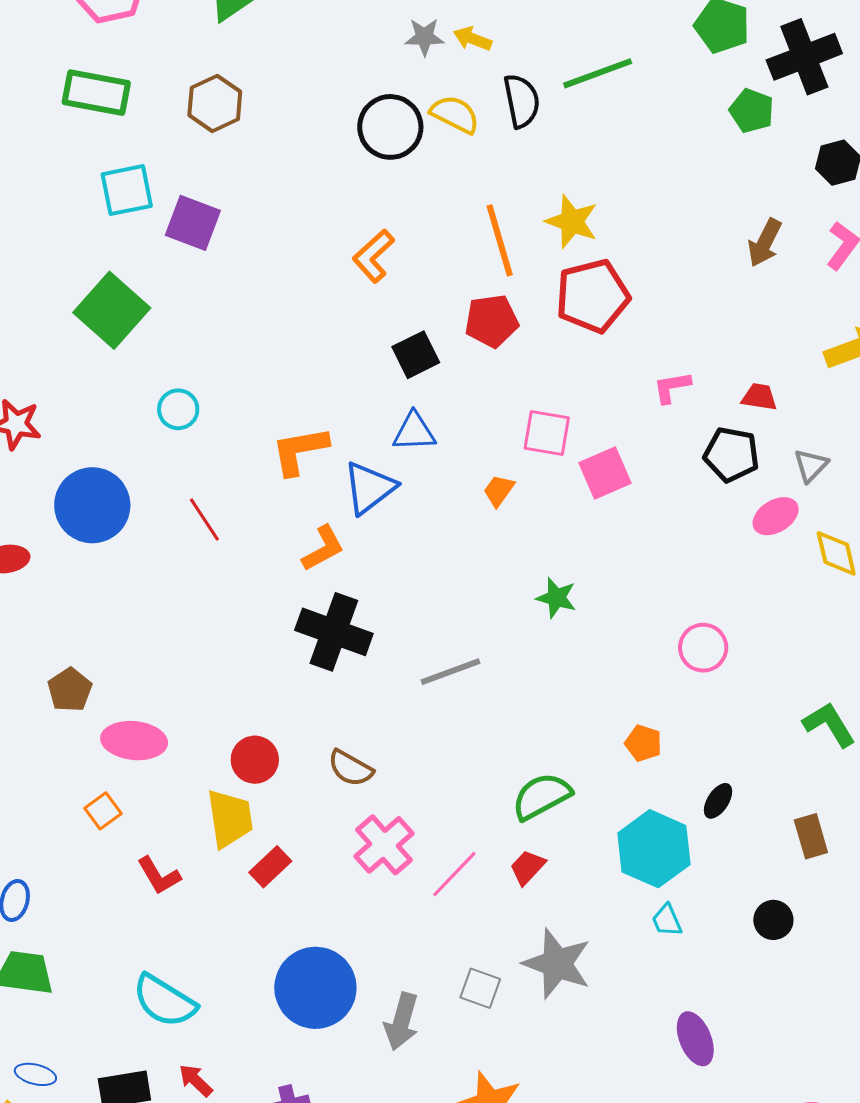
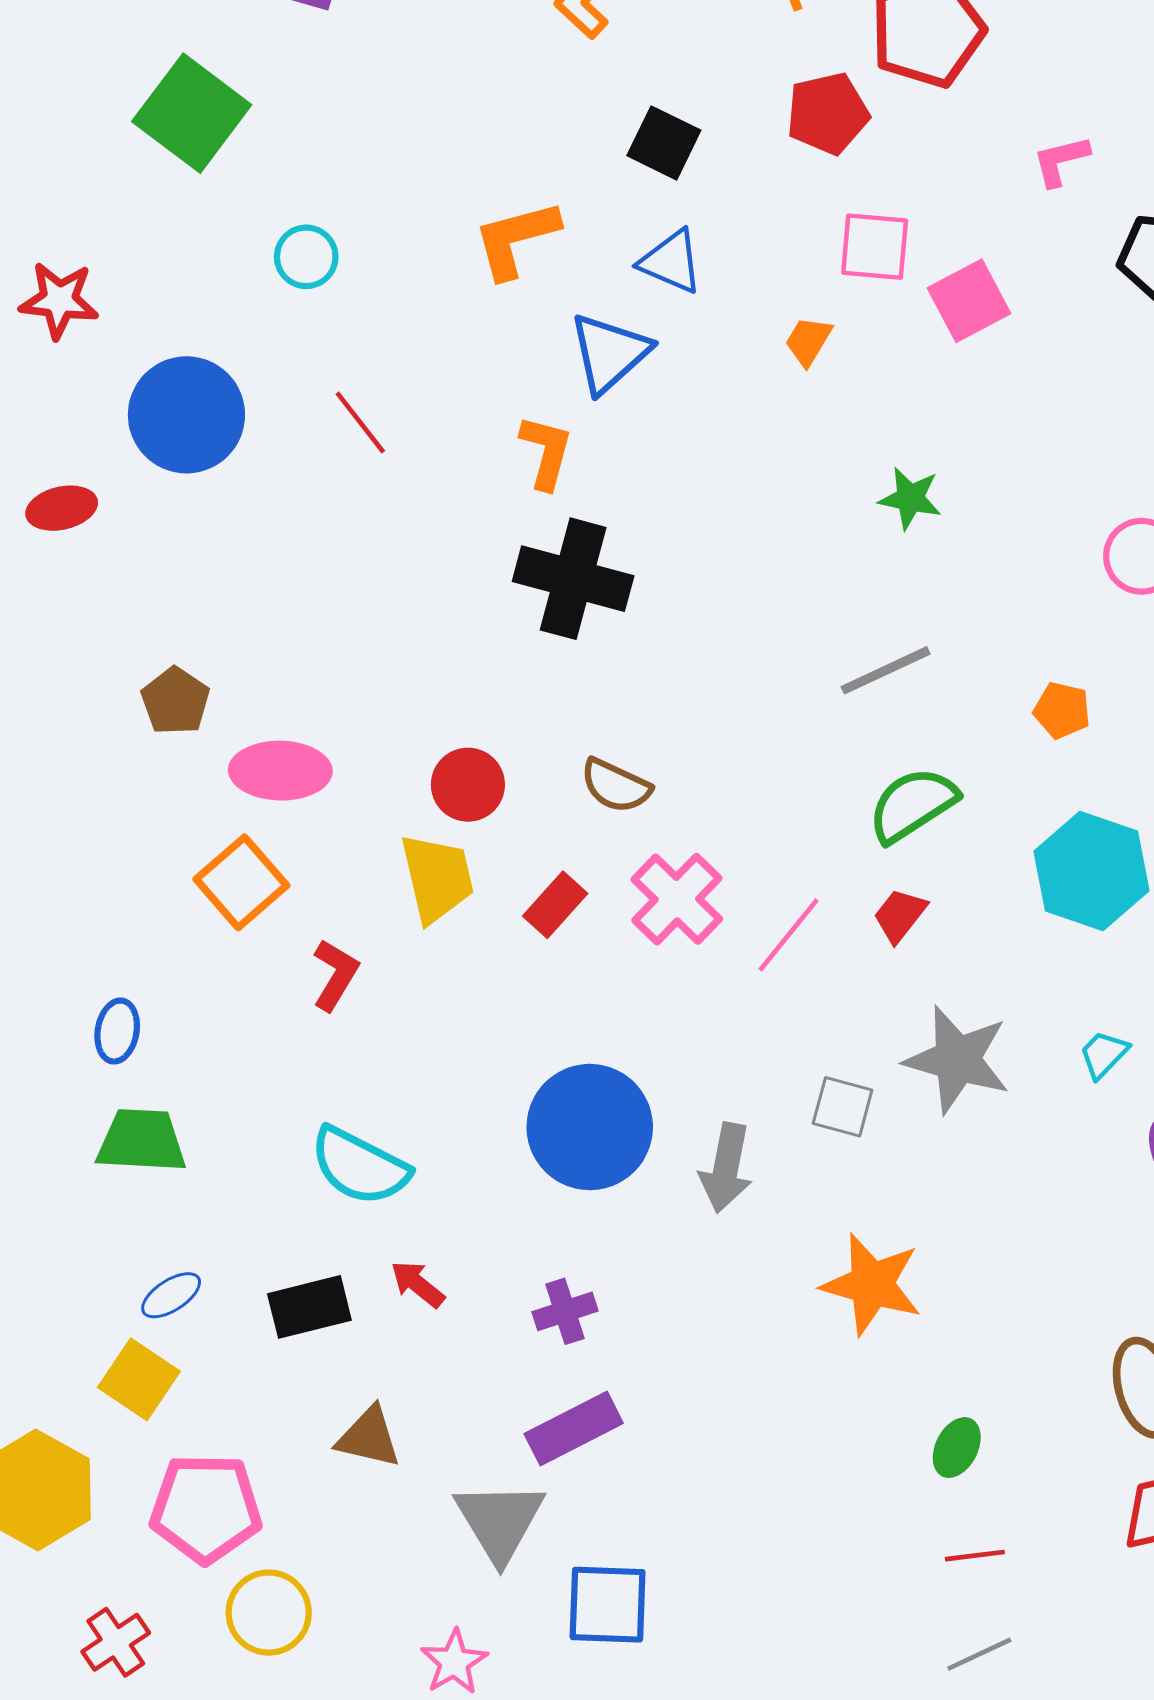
red pentagon: (492, 321) -> (828, 113), moved
black square: (416, 355) -> (664, 143), turned -33
blue triangle: (414, 432) -> (671, 262), turned 30
orange L-shape: (300, 451) -> (516, 239), moved
orange L-shape: (323, 548) -> (546, 452), turned -42
gray line: (451, 672) -> (886, 670), moved
orange square: (103, 811) -> (241, 882), size x1.6
red rectangle: (270, 867) -> (555, 905), moved
red L-shape: (159, 876) -> (335, 975), turned -114
cyan trapezoid: (667, 920) -> (1104, 1054), moved, turned 72
blue ellipse: (35, 1074) -> (171, 1295), turned -42

